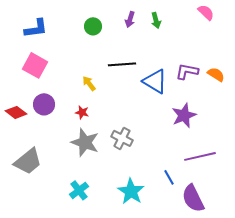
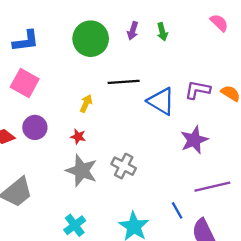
green circle: (93, 26) -> (91, 39), size x1.8
yellow arrow: (89, 83) -> (86, 104), turned 63

